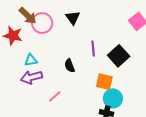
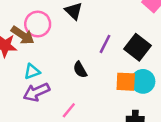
brown arrow: (28, 16) -> (23, 35), moved
purple line: (93, 49) -> (105, 44), turned 42
cyan circle: (113, 98) -> (143, 81), moved

